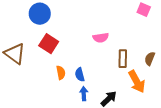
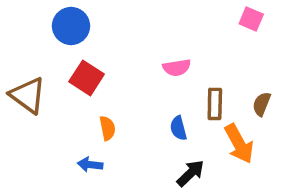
blue semicircle: (80, 75) -> (178, 128), moved
blue arrow: (84, 94) -> (90, 165), moved, turned -80

